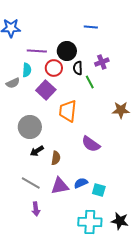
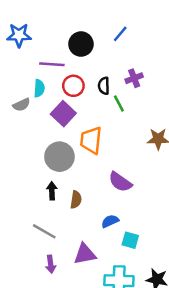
blue line: (91, 27) -> (120, 34), turned -56
black circle: (67, 51) -> (81, 44), moved
gray circle: (30, 127) -> (59, 157), moved
black arrow: (37, 151) -> (52, 191), turned 120
blue semicircle: (81, 183) -> (110, 221), moved
purple triangle: (60, 186) -> (85, 254), moved

